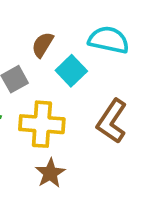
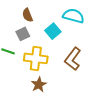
brown semicircle: (43, 45) -> (27, 15), moved, turned -56

